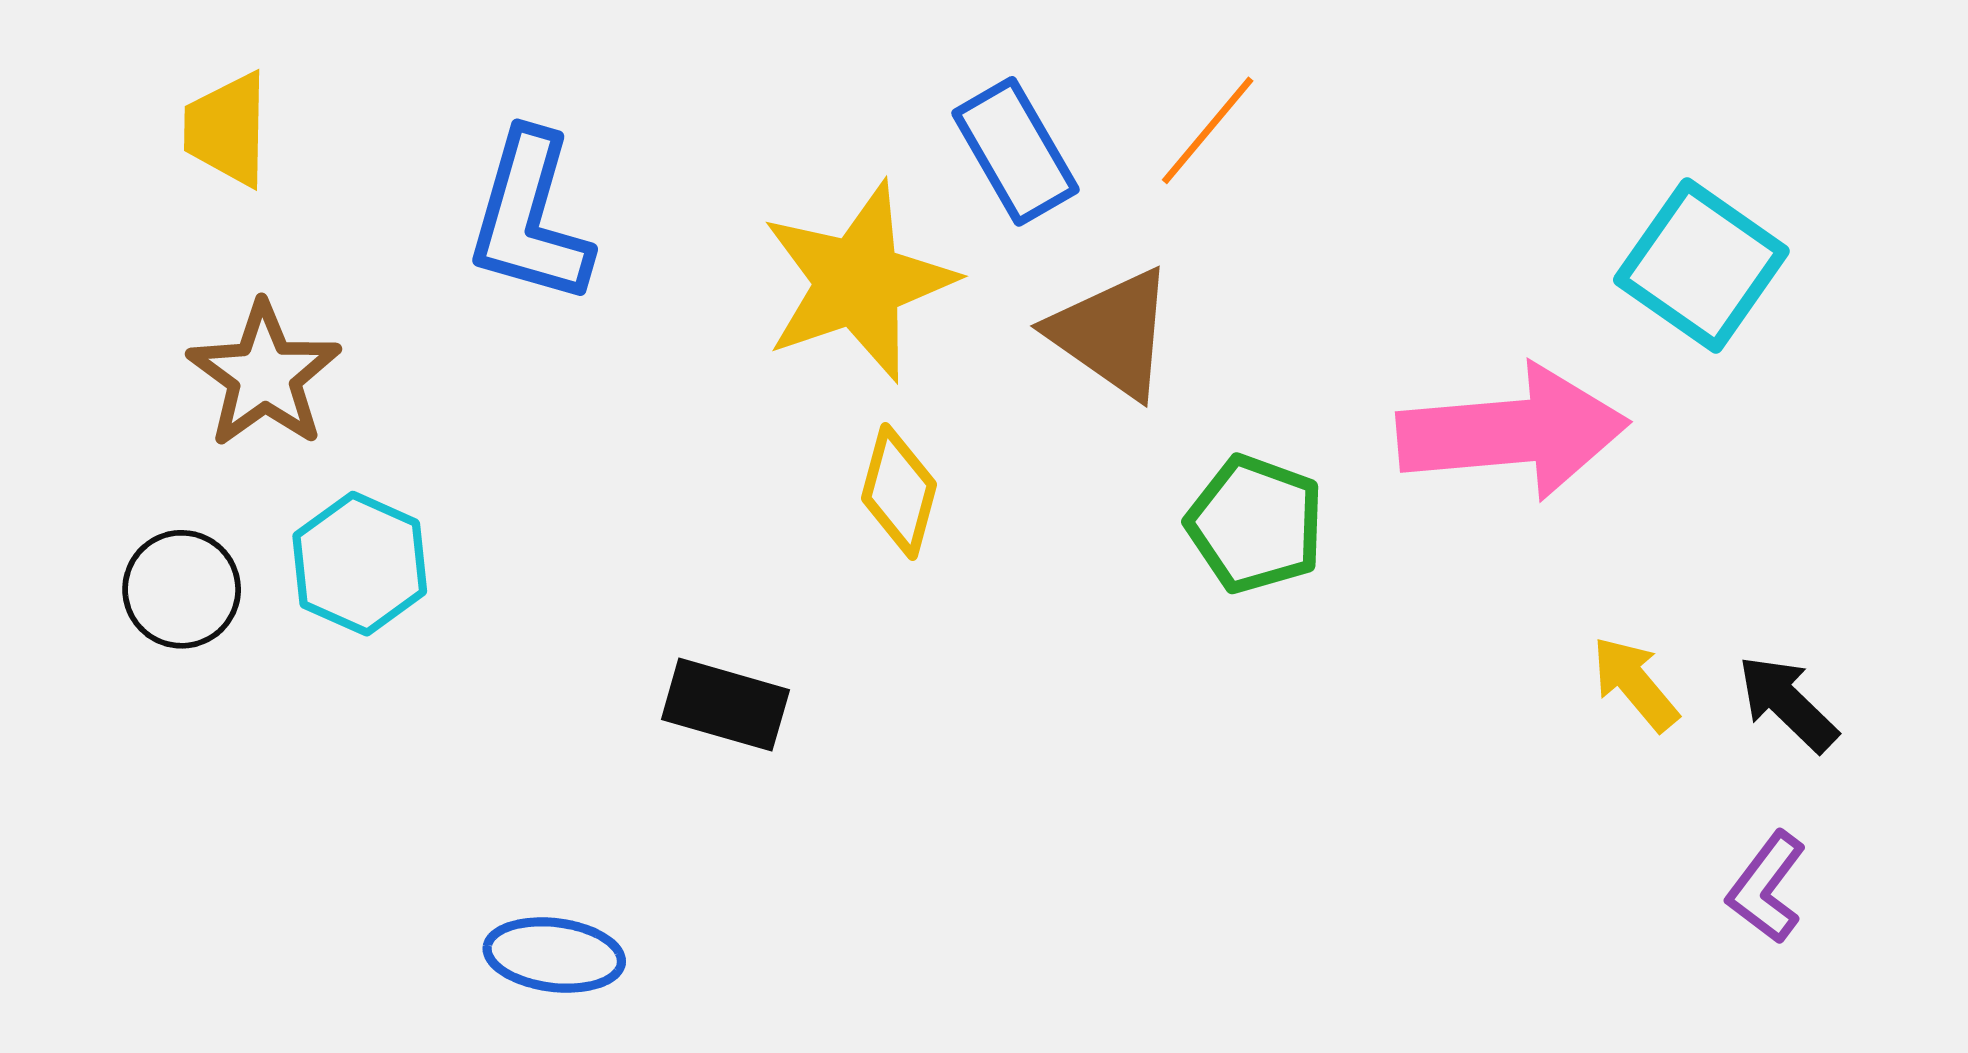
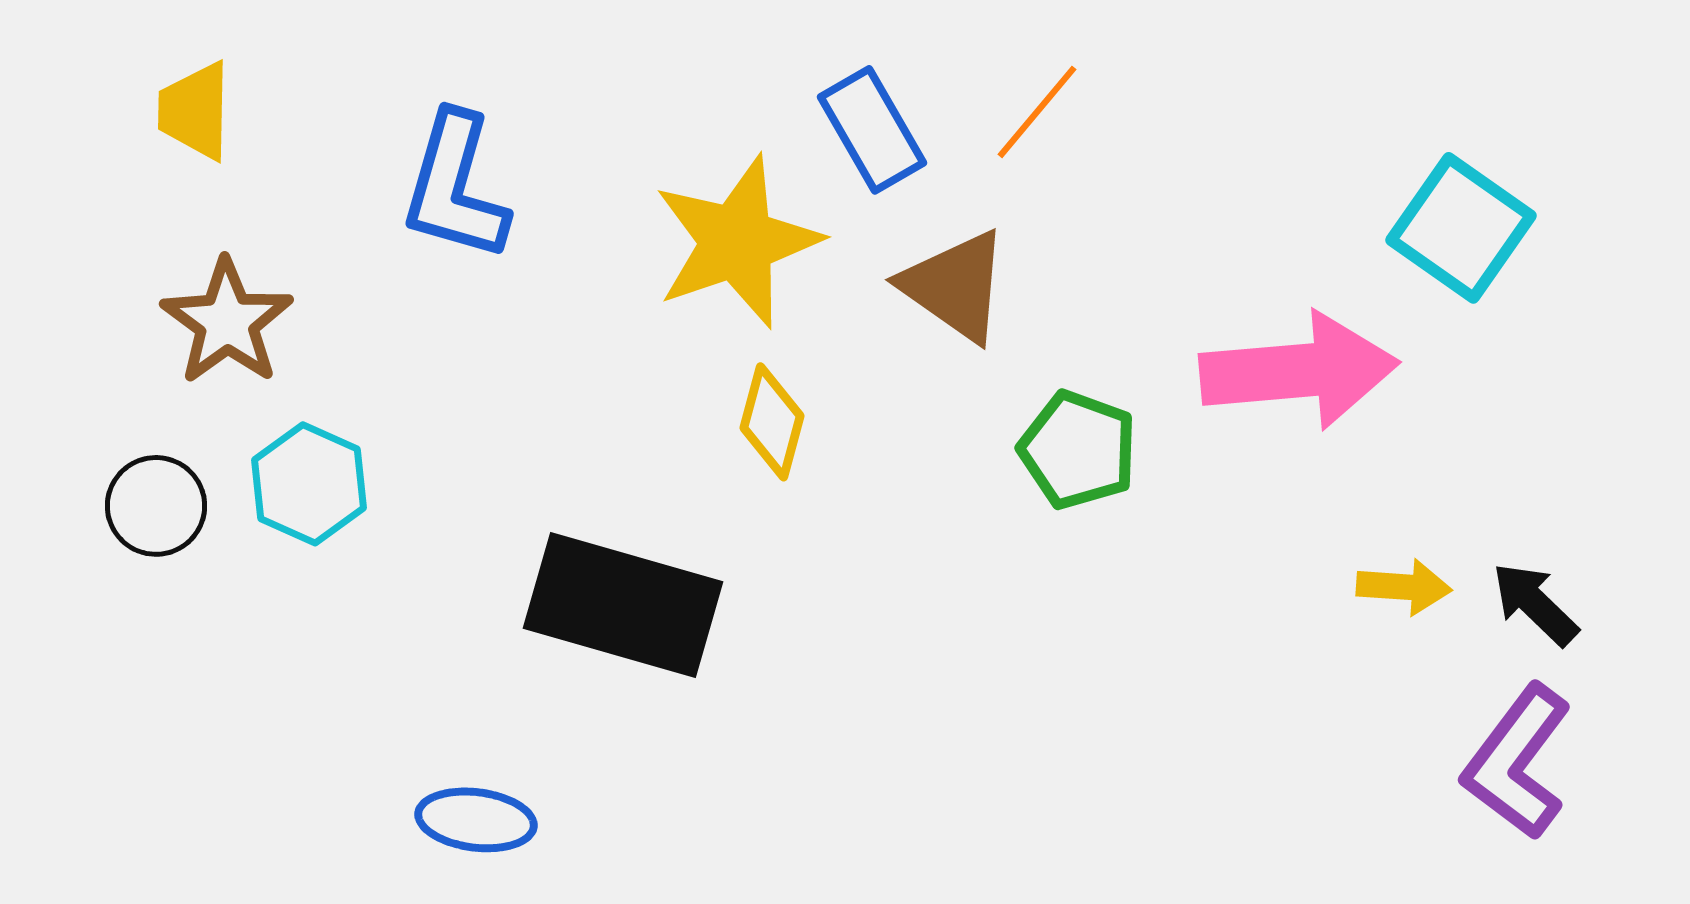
yellow arrow: (1635, 684) -> (1404, 587), turned 134
black rectangle: (725, 705) -> (623, 605), size x1.8
purple L-shape: (1767, 887) -> (1517, 762), size x1.6

